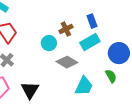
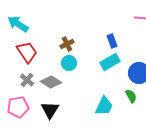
brown cross: (66, 29) -> (67, 44), moved
gray diamond: (67, 62) -> (51, 82), moved

